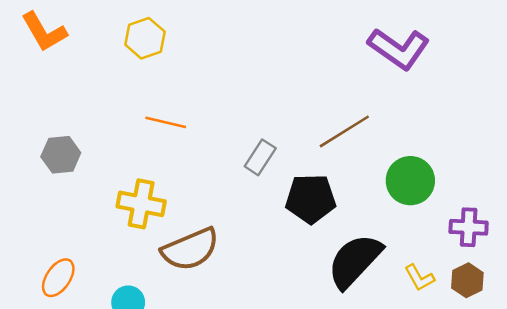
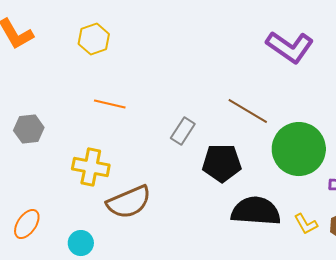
brown line: (344, 131) -> (248, 111), turned 63
green circle: (410, 181) -> (299, 149), size x1.4
black semicircle: (355, 261) -> (256, 211), turned 51

